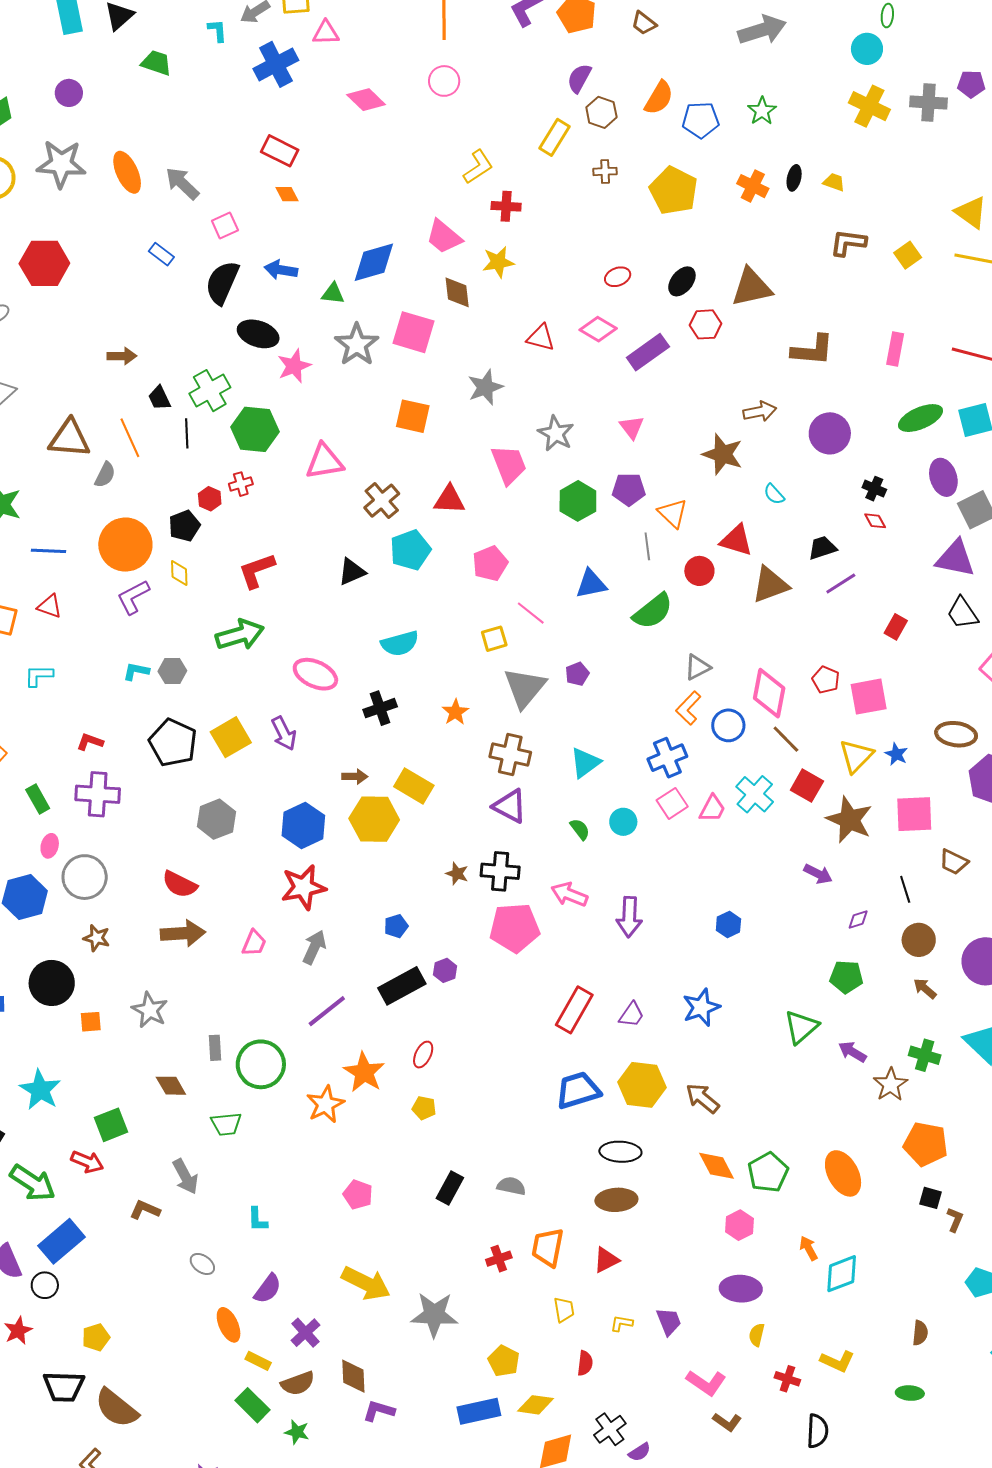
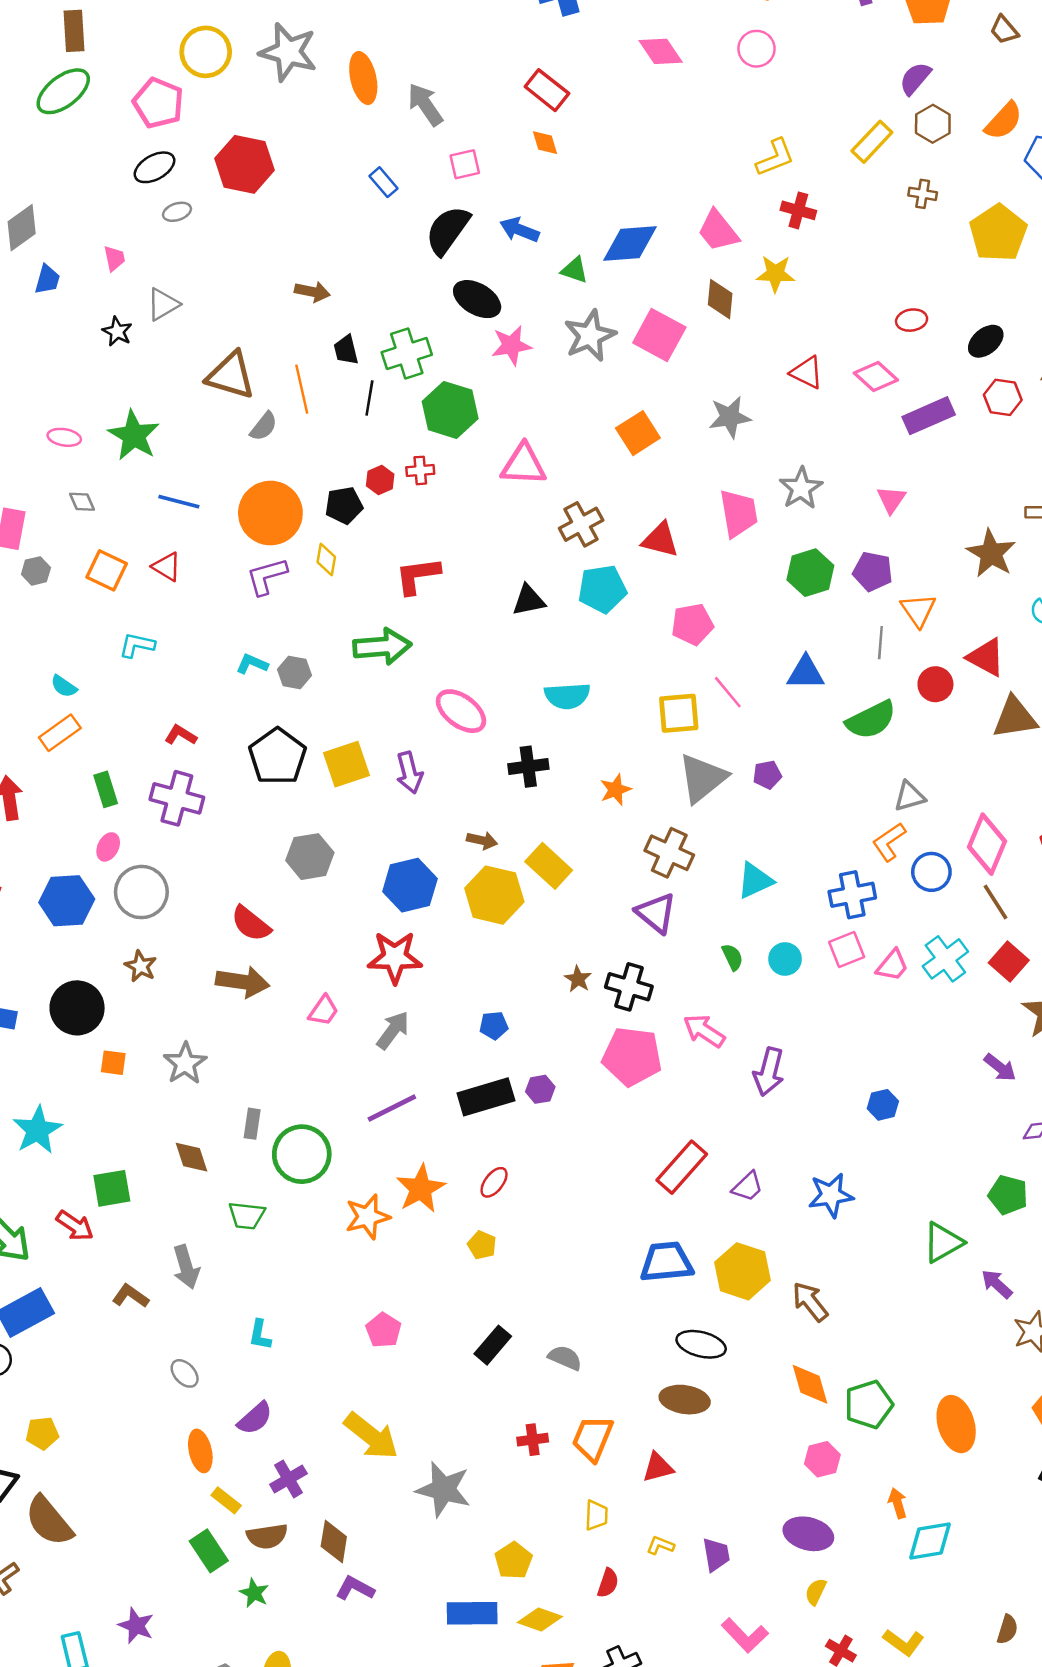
orange square: (413, 416) -> (638, 433), turned 33
yellow square: (494, 639) -> (679, 713), size x1.4

